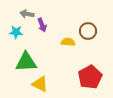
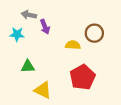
green triangle: (26, 62) -> (28, 66), size x0.6
red pentagon: (90, 77) -> (83, 77), moved

